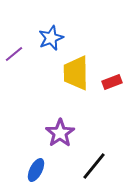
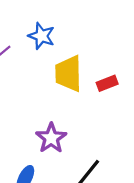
blue star: (51, 38) -> (42, 36), turned -30

